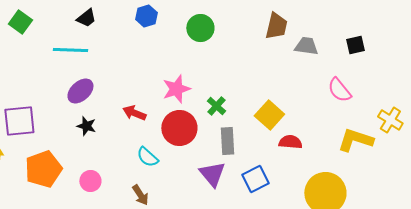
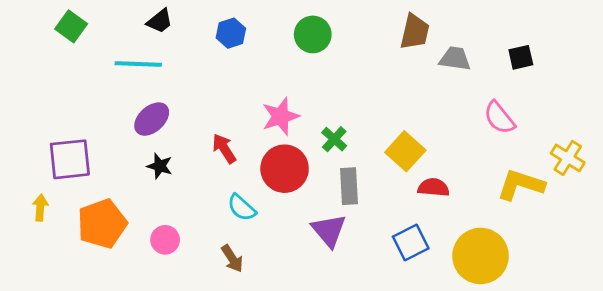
blue hexagon: (146, 16) -> (231, 33), moved
red arrow: (134, 113) -> (224, 149), turned 35
blue square: (255, 179) -> (411, 243), moved

